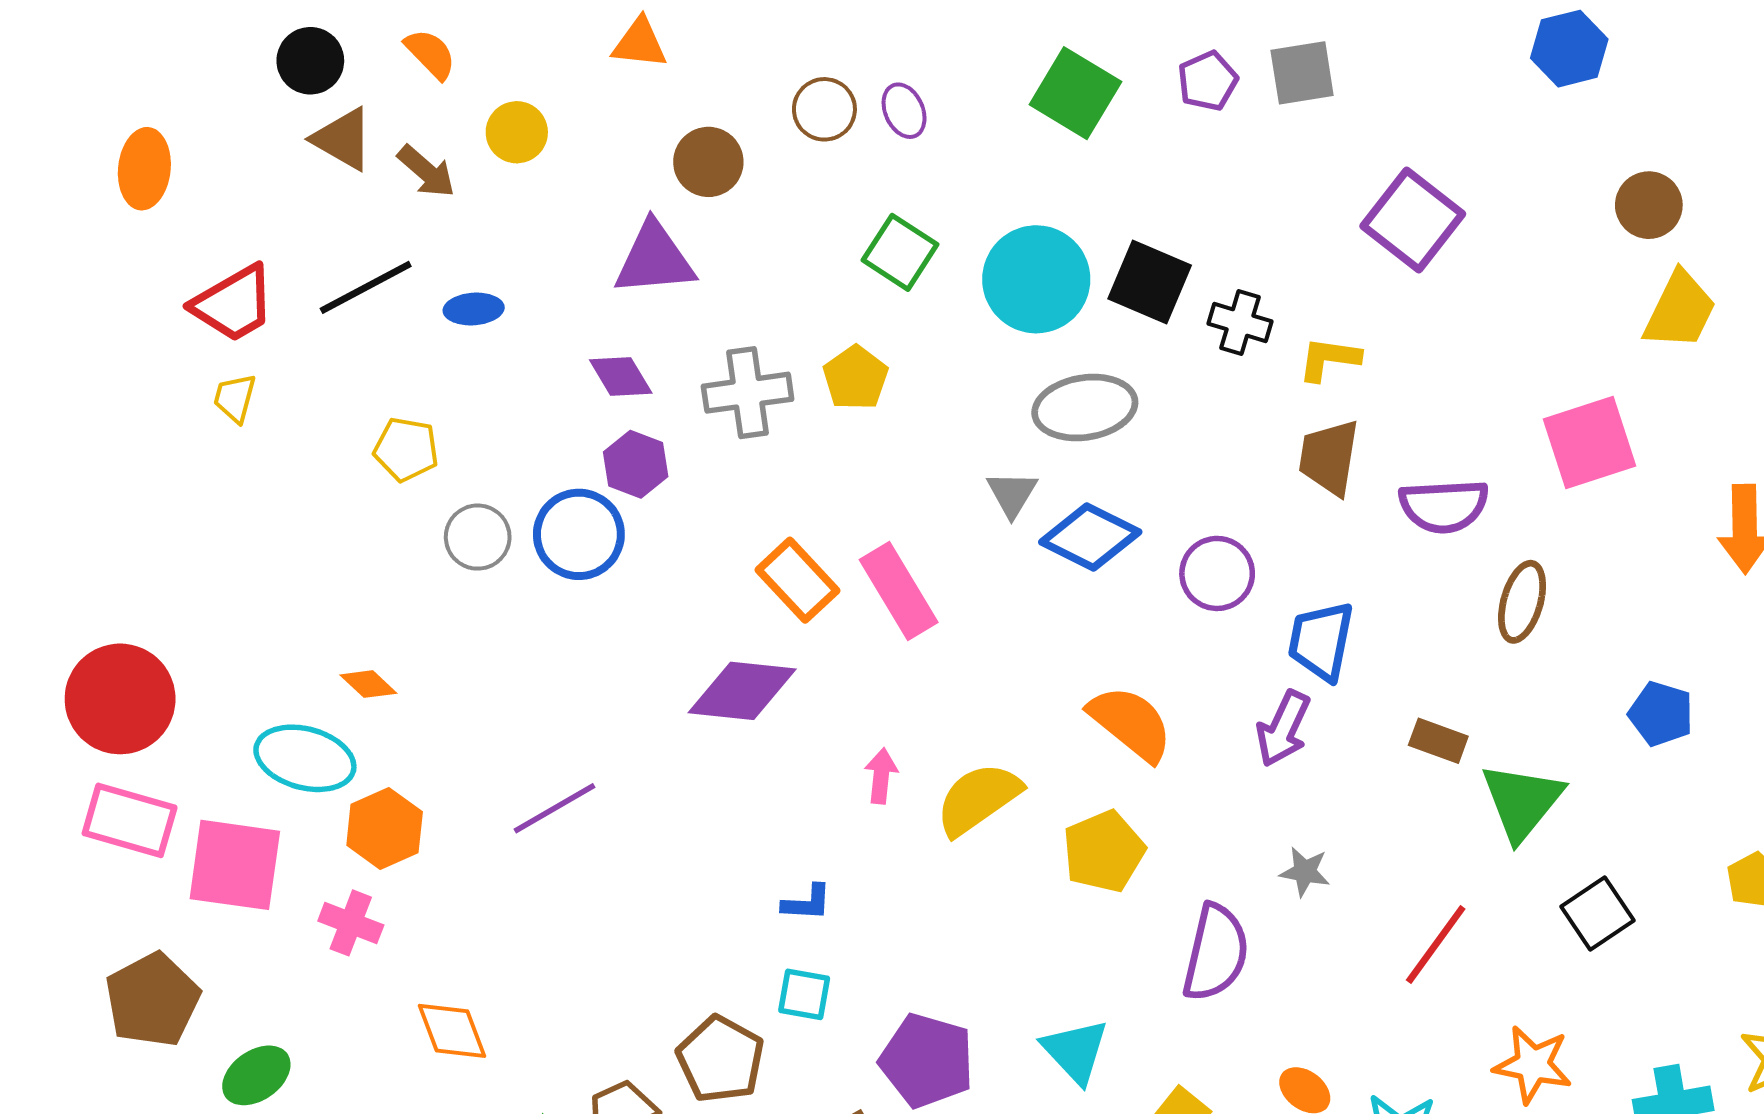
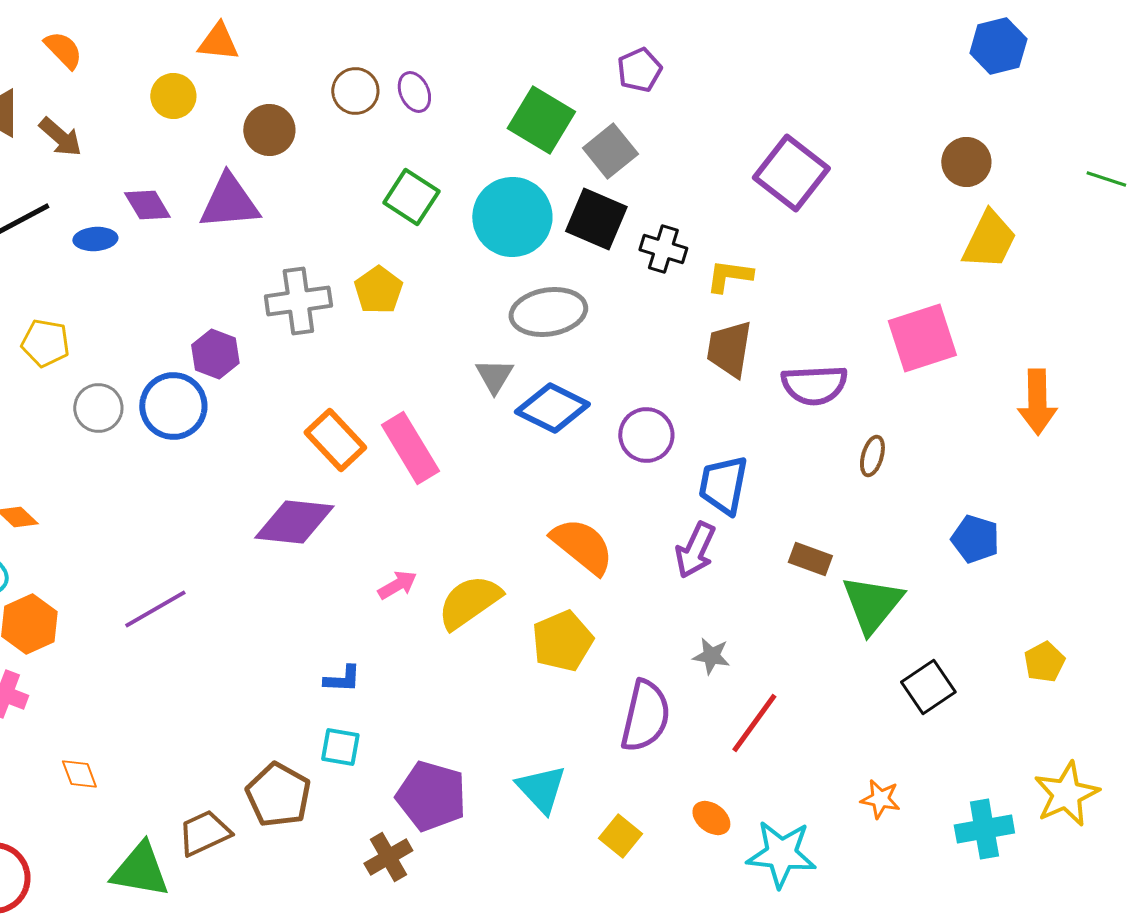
blue hexagon: (1569, 49) -> (998, 46), moved
gray square: (1302, 73) -> (610, 151), moved, turned -30
green square: (1075, 93) -> (541, 120), moved
yellow circle: (517, 132) -> (173, 96), moved
purple diamond: (621, 376) -> (147, 205), moved
brown ellipse: (1522, 602) -> (872, 456), size x0.7
pink arrow: (881, 776) -> (397, 585), turned 54
red line: (1436, 945) -> (754, 723), moved
orange diamond: (452, 1031) -> (79, 774), size x0.7
orange star: (1533, 1065) -> (880, 799), size x0.7

